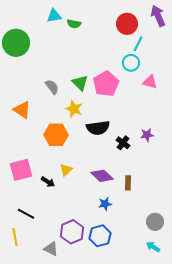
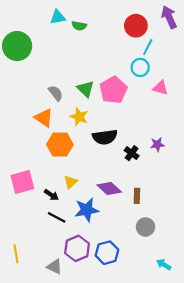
orange triangle: (22, 110) -> (44, 118), moved
blue star: (105, 204) -> (87, 210), moved, size x1.6
black line: (26, 214) -> (57, 217), moved
gray circle: (155, 222) -> (146, 227), moved

